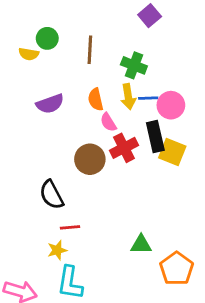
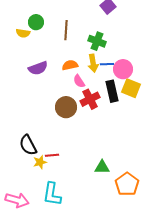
orange semicircle: (96, 100) -> (70, 65), turned 91
yellow square: (172, 152) -> (131, 88), moved
black semicircle: (51, 195) -> (28, 145), moved
yellow star: (57, 250) -> (40, 162), moved

